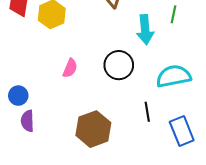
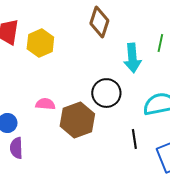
pink semicircle: (70, 68) -> (45, 104), moved, turned -108
brown hexagon: (93, 129) -> (77, 120), moved

